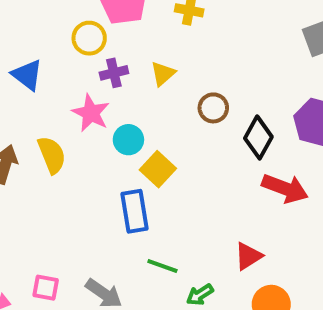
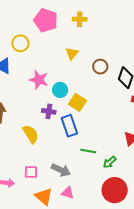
yellow circle: (89, 38) -> (20, 43), moved
purple cross: (114, 73) -> (49, 111), moved, turned 32
yellow semicircle: (52, 155) -> (31, 134), moved

